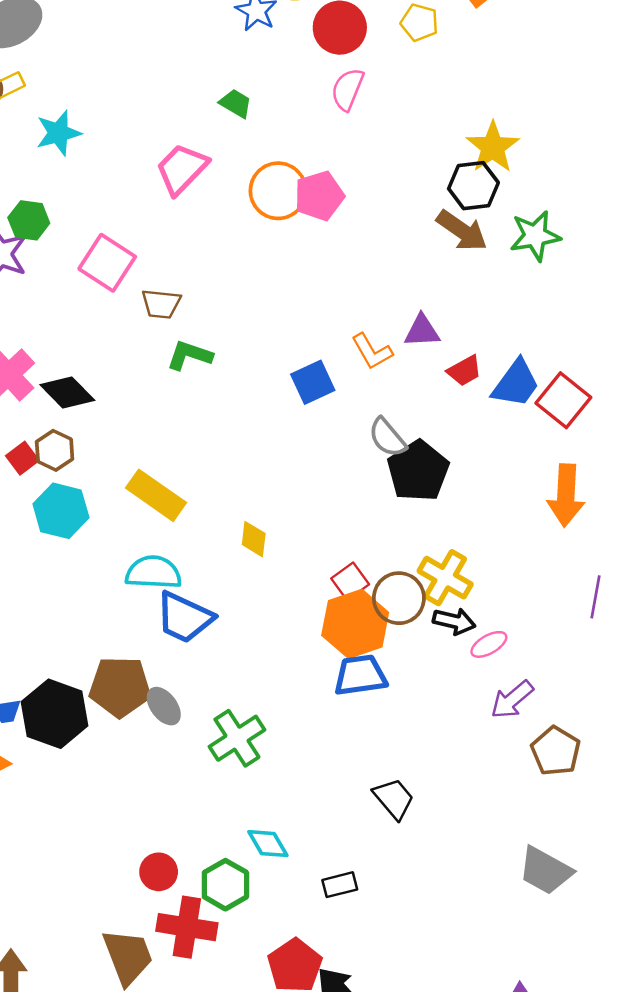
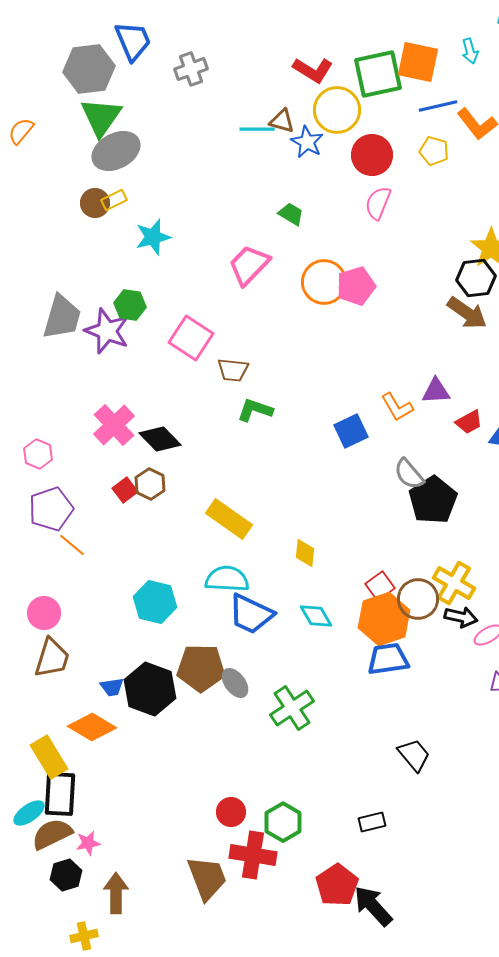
cyan hexagon: (61, 511) -> (155, 602), moved
cyan diamond: (268, 844) -> (316, 616), moved

